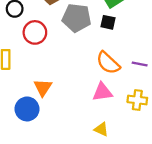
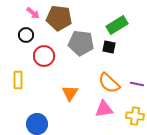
orange triangle: (43, 88) -> (70, 93), moved

